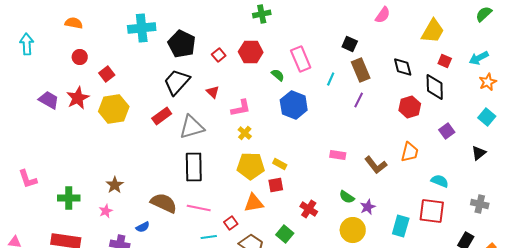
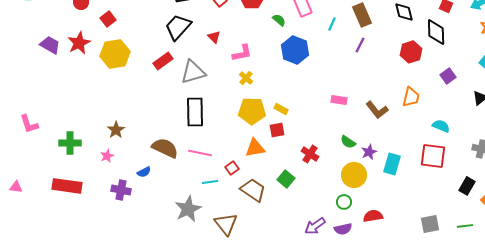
cyan rectangle: (401, 226) -> (392, 164), moved

